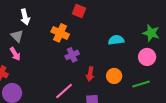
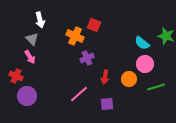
red square: (79, 11) -> (94, 25), moved
cyan semicircle: (116, 40) -> (142, 43), moved, turned -133
pink circle: (147, 57) -> (145, 64), moved

